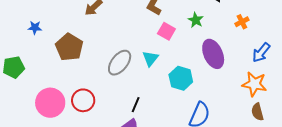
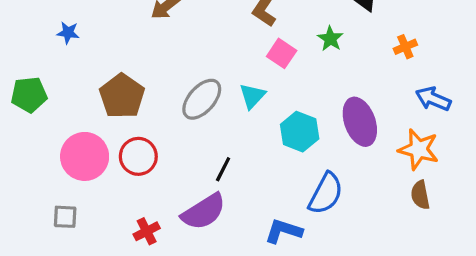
brown pentagon: (69, 47) -> (122, 96), moved
blue arrow: (261, 52) -> (433, 99), turned 70
purple ellipse: (213, 54) -> (360, 122), moved

